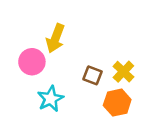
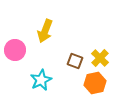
pink circle: (32, 62) -> (15, 50), moved

